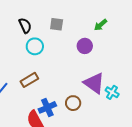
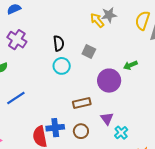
purple circle: (85, 46) -> (109, 81), size x1.5
brown rectangle: (29, 80) -> (82, 103), moved
purple triangle: (94, 83) -> (107, 119), size x0.6

